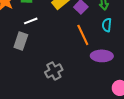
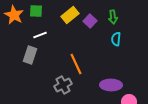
orange line: (83, 35) -> (76, 64), moved
purple ellipse: (102, 56) -> (111, 85), moved

